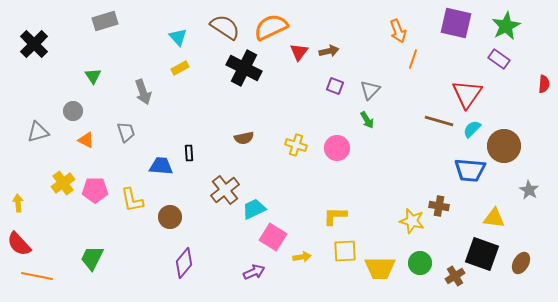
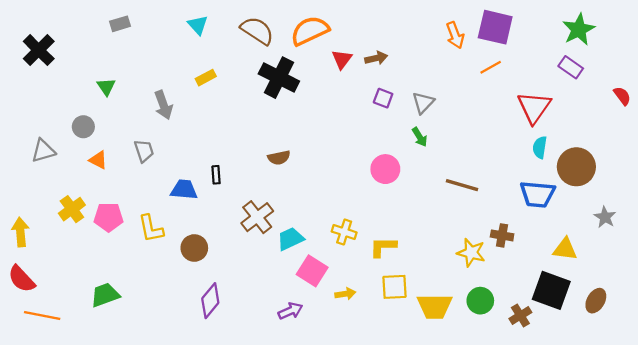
gray rectangle: (105, 21) -> (120, 24), size x0.7
purple square: (456, 23) -> (495, 27), moved
cyan triangle: (178, 37) -> (198, 25), moved
orange line: (413, 59) -> (491, 67), moved, turned 42
red semicircle: (544, 84) -> (622, 96), turned -42
brown line: (439, 121) -> (462, 185), moved
cyan semicircle: (472, 129) -> (540, 147), turned -36
yellow cross: (296, 145) -> (344, 232), moved
yellow arrow: (18, 203) -> (20, 232), size x1.4
green trapezoid: (92, 258) -> (105, 295), turned 44

